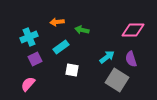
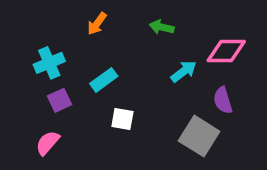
orange arrow: (57, 22) -> (97, 24), moved, turned -48
green arrow: (82, 30) -> (162, 27), moved
cyan arrow: (107, 57) -> (184, 71), moved

